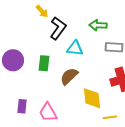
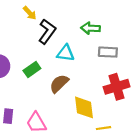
green rectangle: (44, 63) -> (32, 69), turned 49

